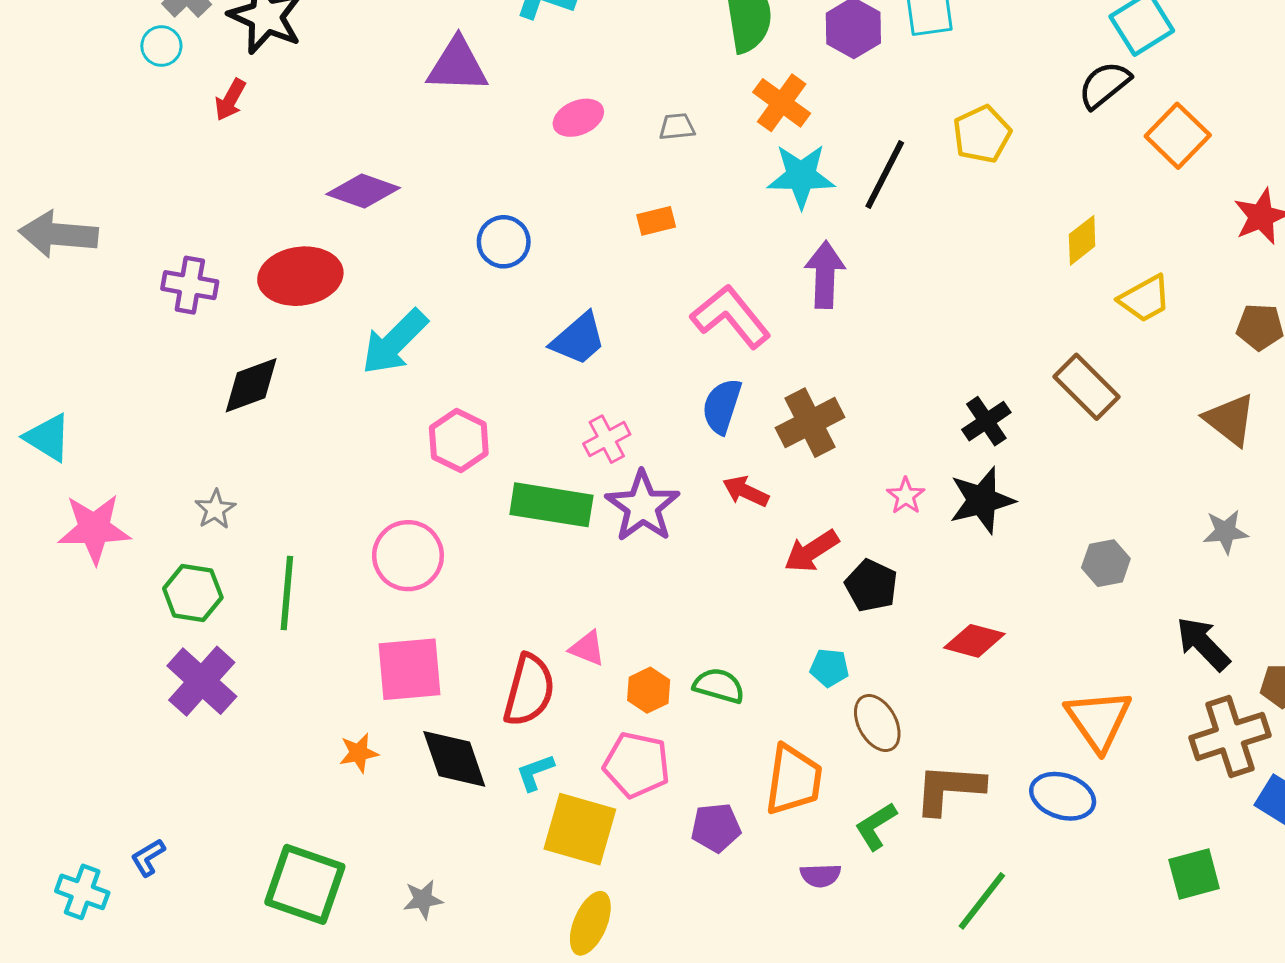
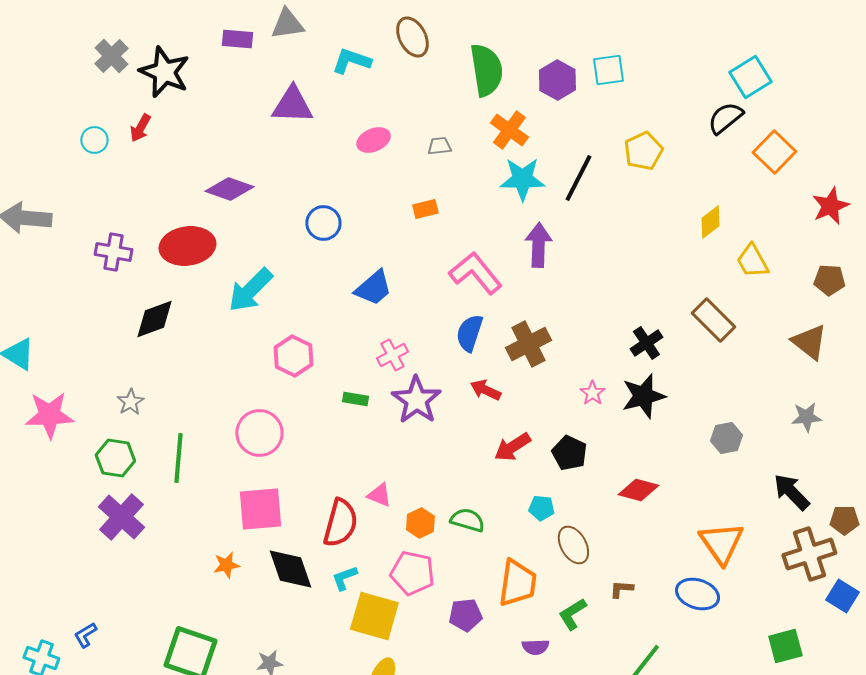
cyan circle: (161, 46) -> (94, 140), moved
yellow trapezoid: (1145, 299) -> (752, 261), turned 90
green rectangle: (551, 505) -> (355, 399), size x0.5
red arrow: (812, 551) -> (512, 447), moved
brown L-shape: (949, 789) -> (621, 589), size x0.5

